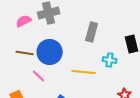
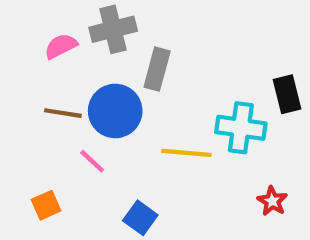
gray rectangle: (92, 32) -> (157, 69), moved
cyan cross: (110, 60) -> (241, 128), size x1.6

